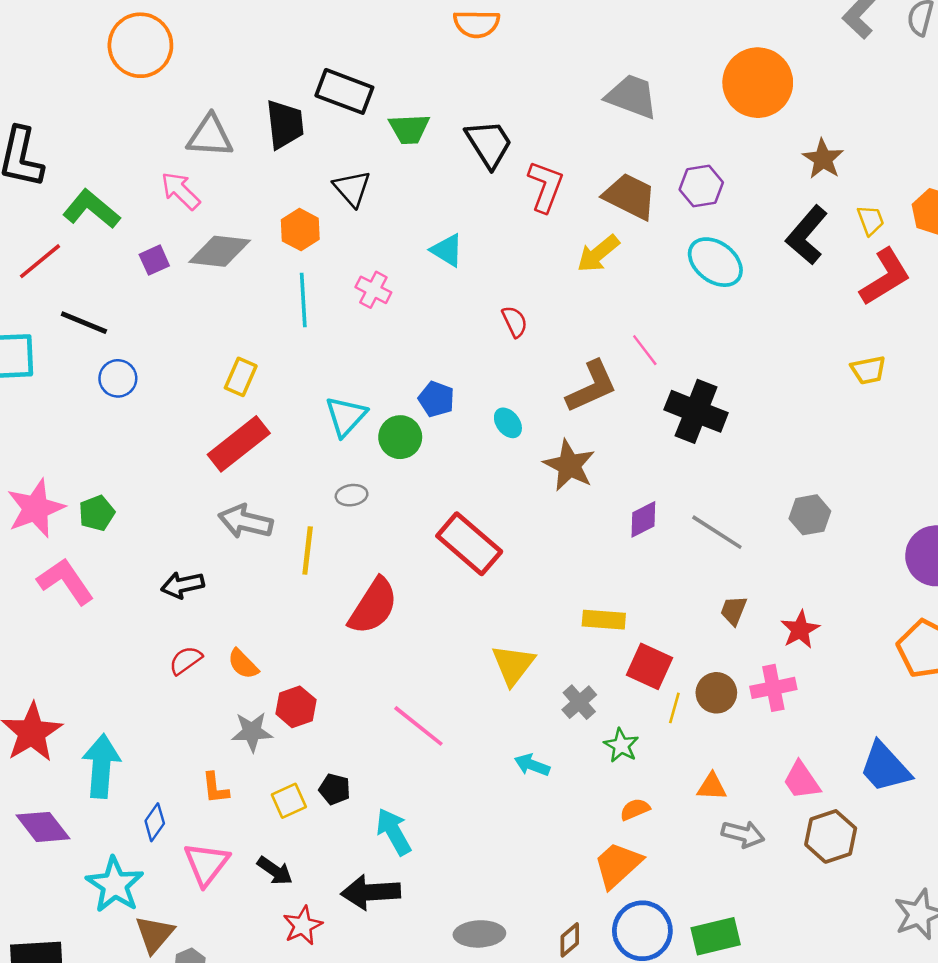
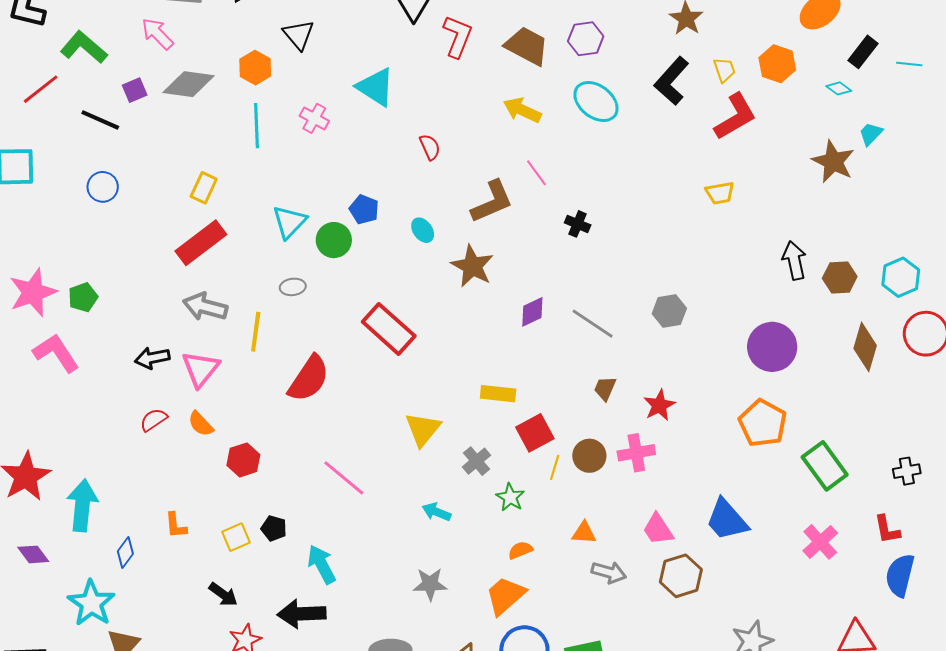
cyan triangle: (447, 250) -> (376, 87), size x1.4
yellow arrow: (598, 254) -> (522, 110), moved, turned 63
black line: (84, 323) -> (100, 120), moved
black cross: (696, 411) -> (578, 224), size x0.5
red square: (650, 666) -> (535, 433), turned 36
gray star: (252, 732) -> (430, 584), moved
purple diamond: (43, 827) -> (33, 554), size x0.7
pink triangle: (206, 864) -> (200, 369), moved

